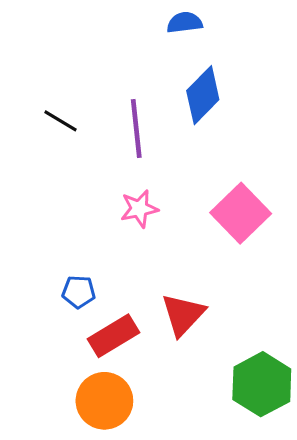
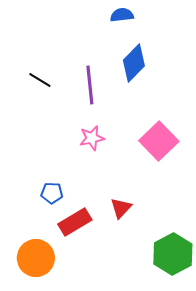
red triangle: (183, 315) -> (121, 208), size x0.7
orange circle: (104, 401) -> (36, 258), moved

